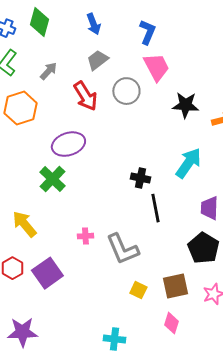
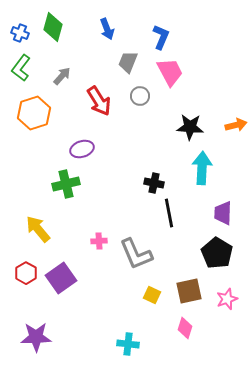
gray trapezoid: (97, 60) -> (128, 62), moved, turned -30
gray circle: (126, 91) -> (140, 96), size x0.7
black star: (185, 105) -> (190, 127), moved
purple ellipse: (68, 144) -> (82, 149), size x0.7
cyan arrow: (188, 163) -> (202, 168), turned -32
green cross: (52, 179) -> (66, 184), turned 32

